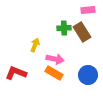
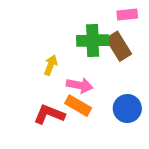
green cross: (64, 28) -> (93, 41), size x1.5
red L-shape: (16, 73) -> (49, 114), moved

